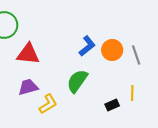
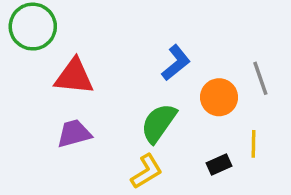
orange circle: (112, 50) -> (219, 97), moved
yellow L-shape: (48, 104) -> (147, 171), moved

